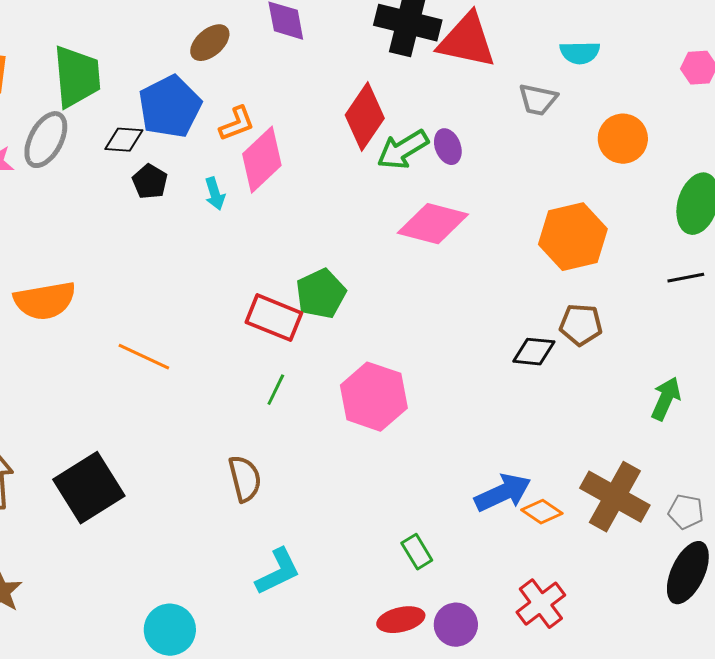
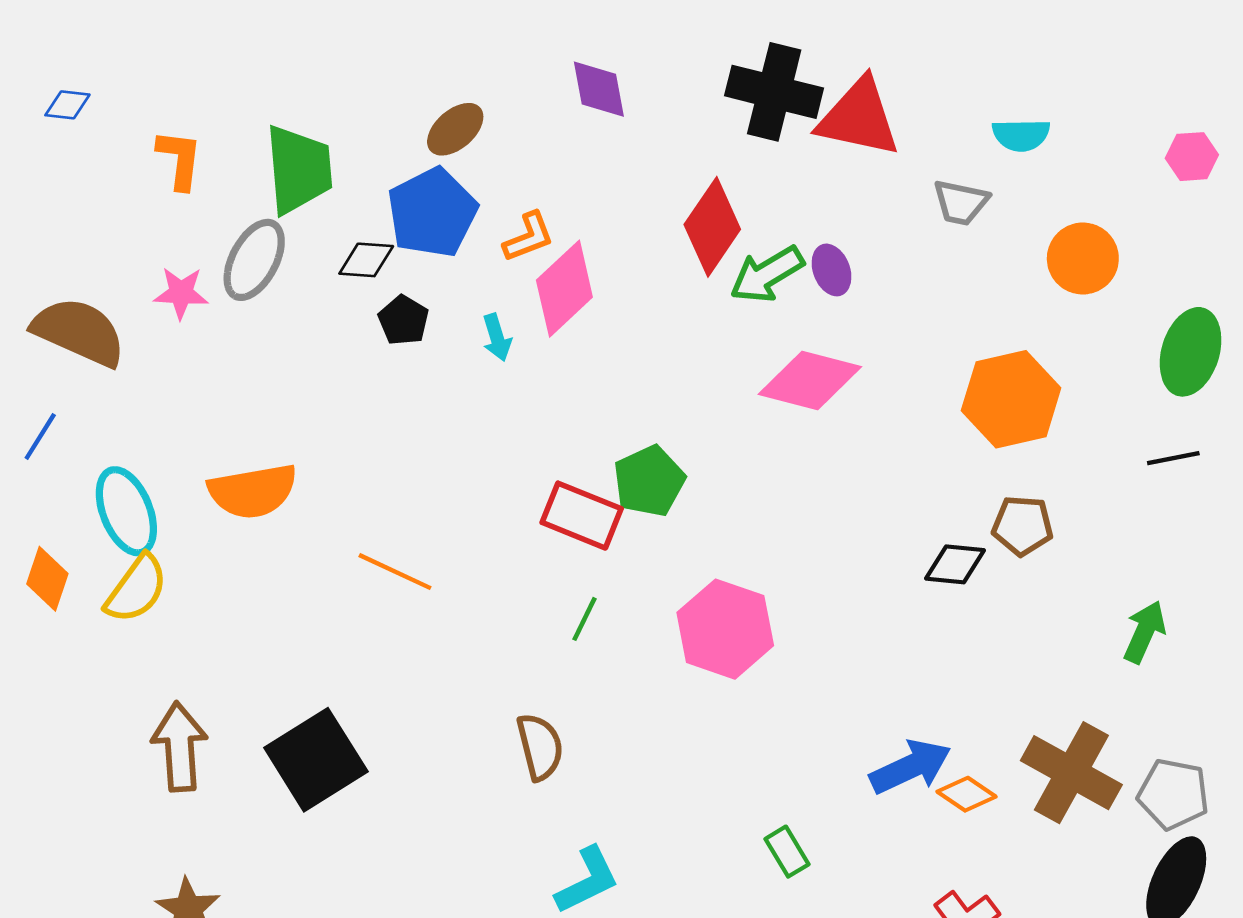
brown ellipse: (210, 43) -> (455, 129), moved
gray pentagon: (686, 512) -> (1173, 794), size x1.4

